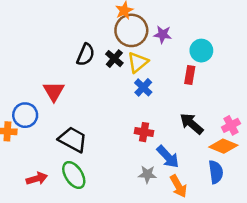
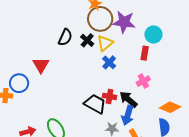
purple star: (163, 34) -> (124, 22), size x1.6
black arrow: (192, 124) -> (128, 99), moved
pink cross: (231, 125) -> (143, 81), moved
black trapezoid: (73, 139) -> (95, 104), moved
blue arrow: (168, 157) -> (128, 115), turned 60

